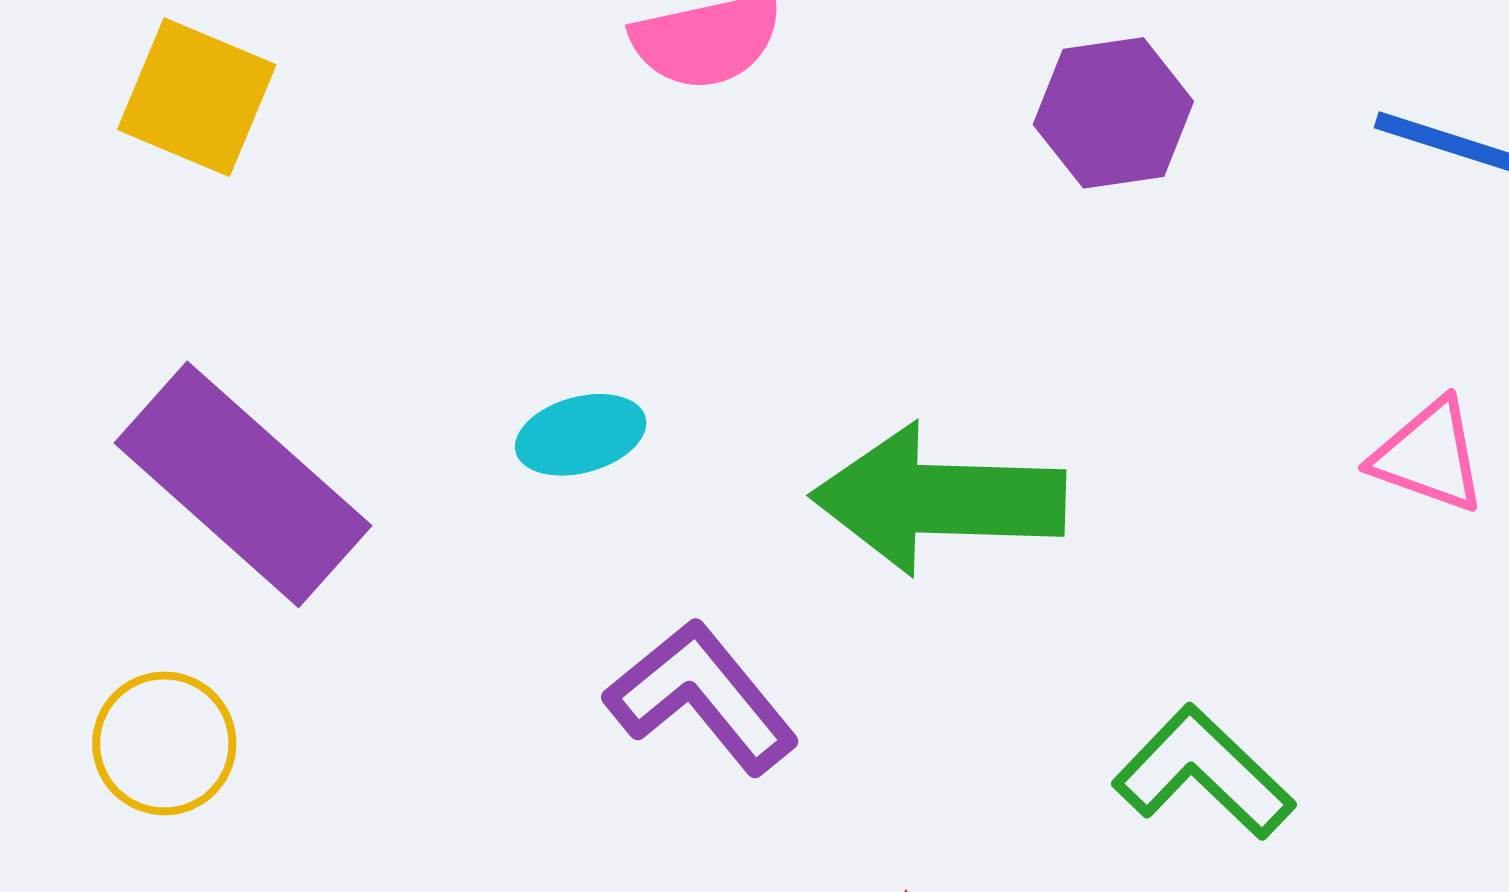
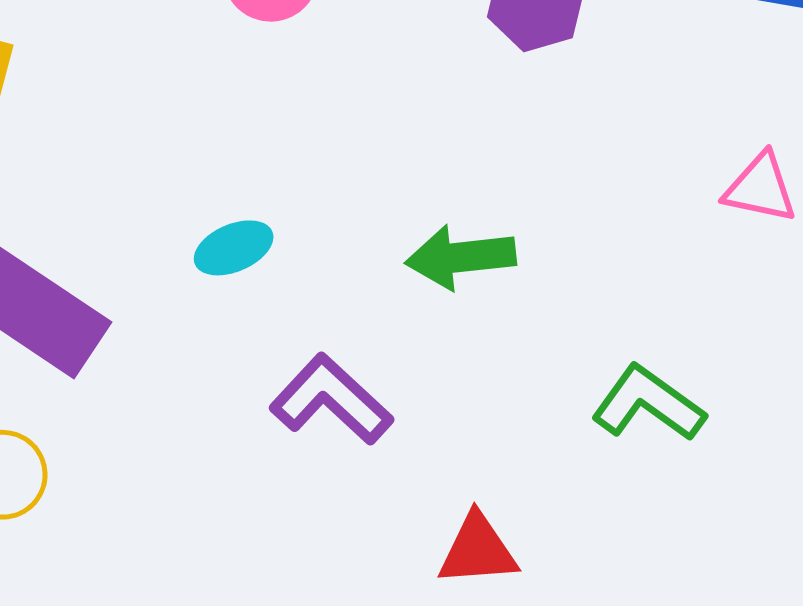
green arrow: (938, 499) -> (461, 257), size x0.7

